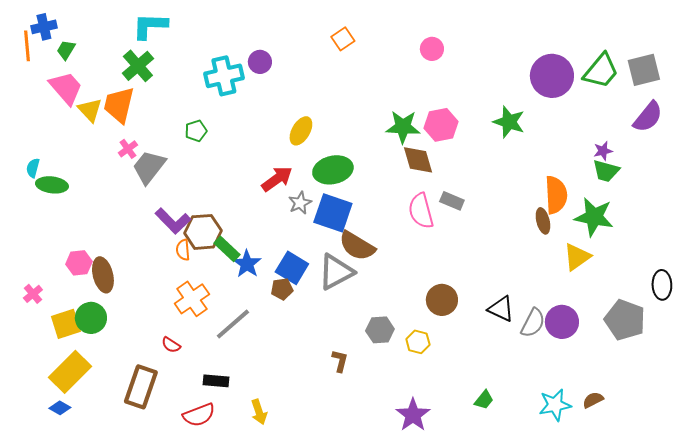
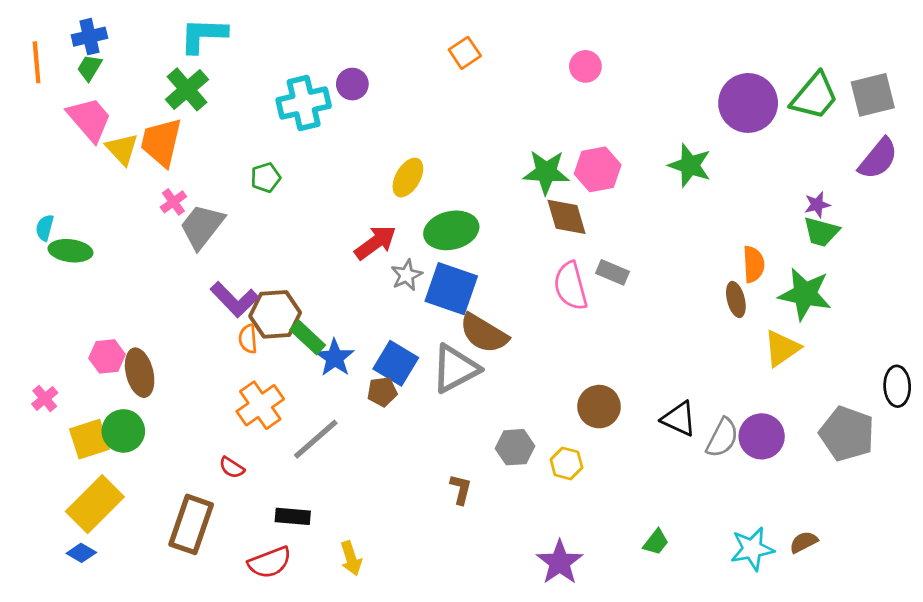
blue cross: (44, 27) -> (89, 37), moved
orange semicircle: (556, 195) -> (753, 264), size x0.7

